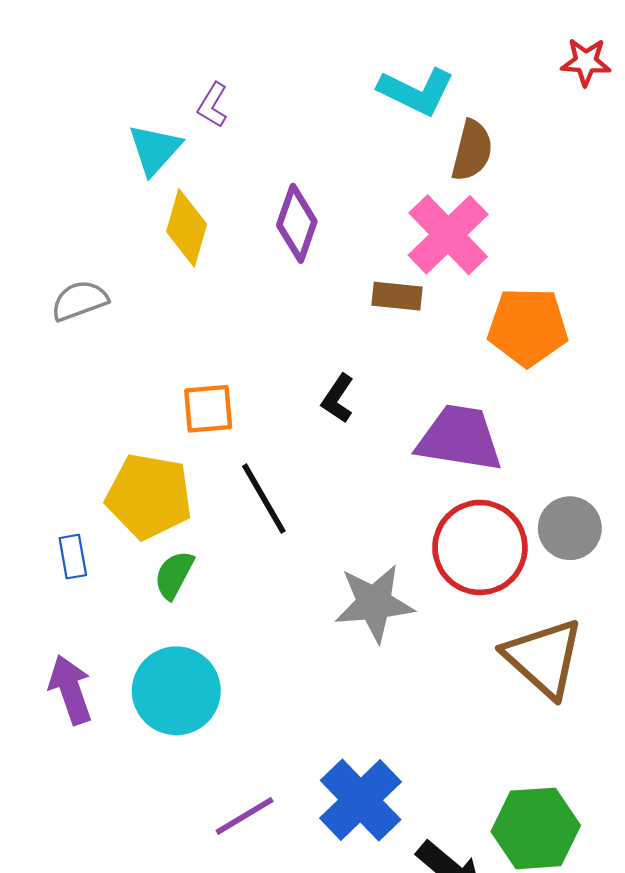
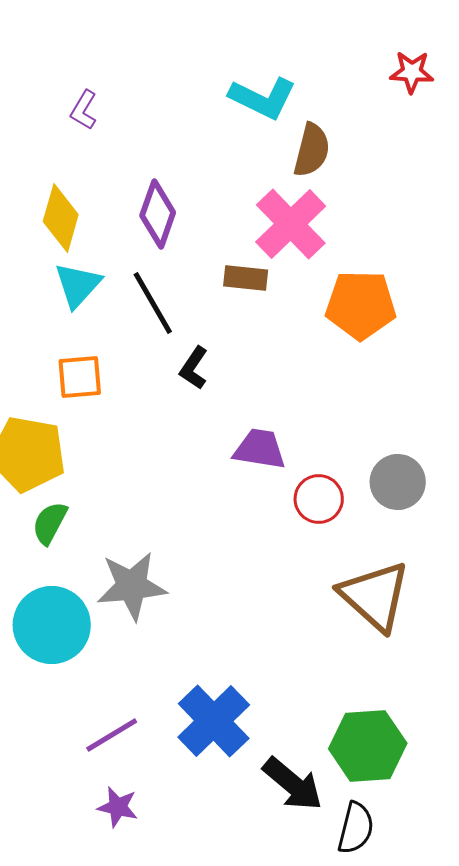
cyan triangle: (155, 149) -> (78, 285), moved
purple trapezoid: (460, 438) -> (260, 449), moved, size x0.7
black line: (264, 499) -> (153, 303), moved
red circle: (480, 547) -> (319, 499), size x0.6
gray star: (374, 603) -> (132, 586), moved

